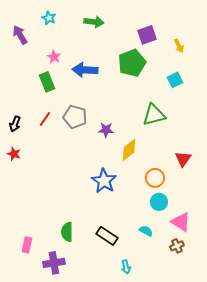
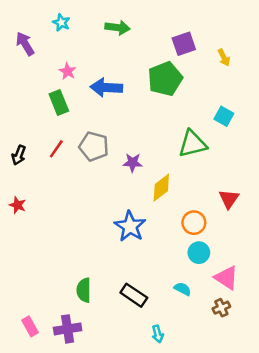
cyan square: (175, 80) -> (224, 116), moved, turned -35
red star: (14, 154) -> (18, 205), moved
pink rectangle: (27, 245) -> (30, 326), moved, turned -42

